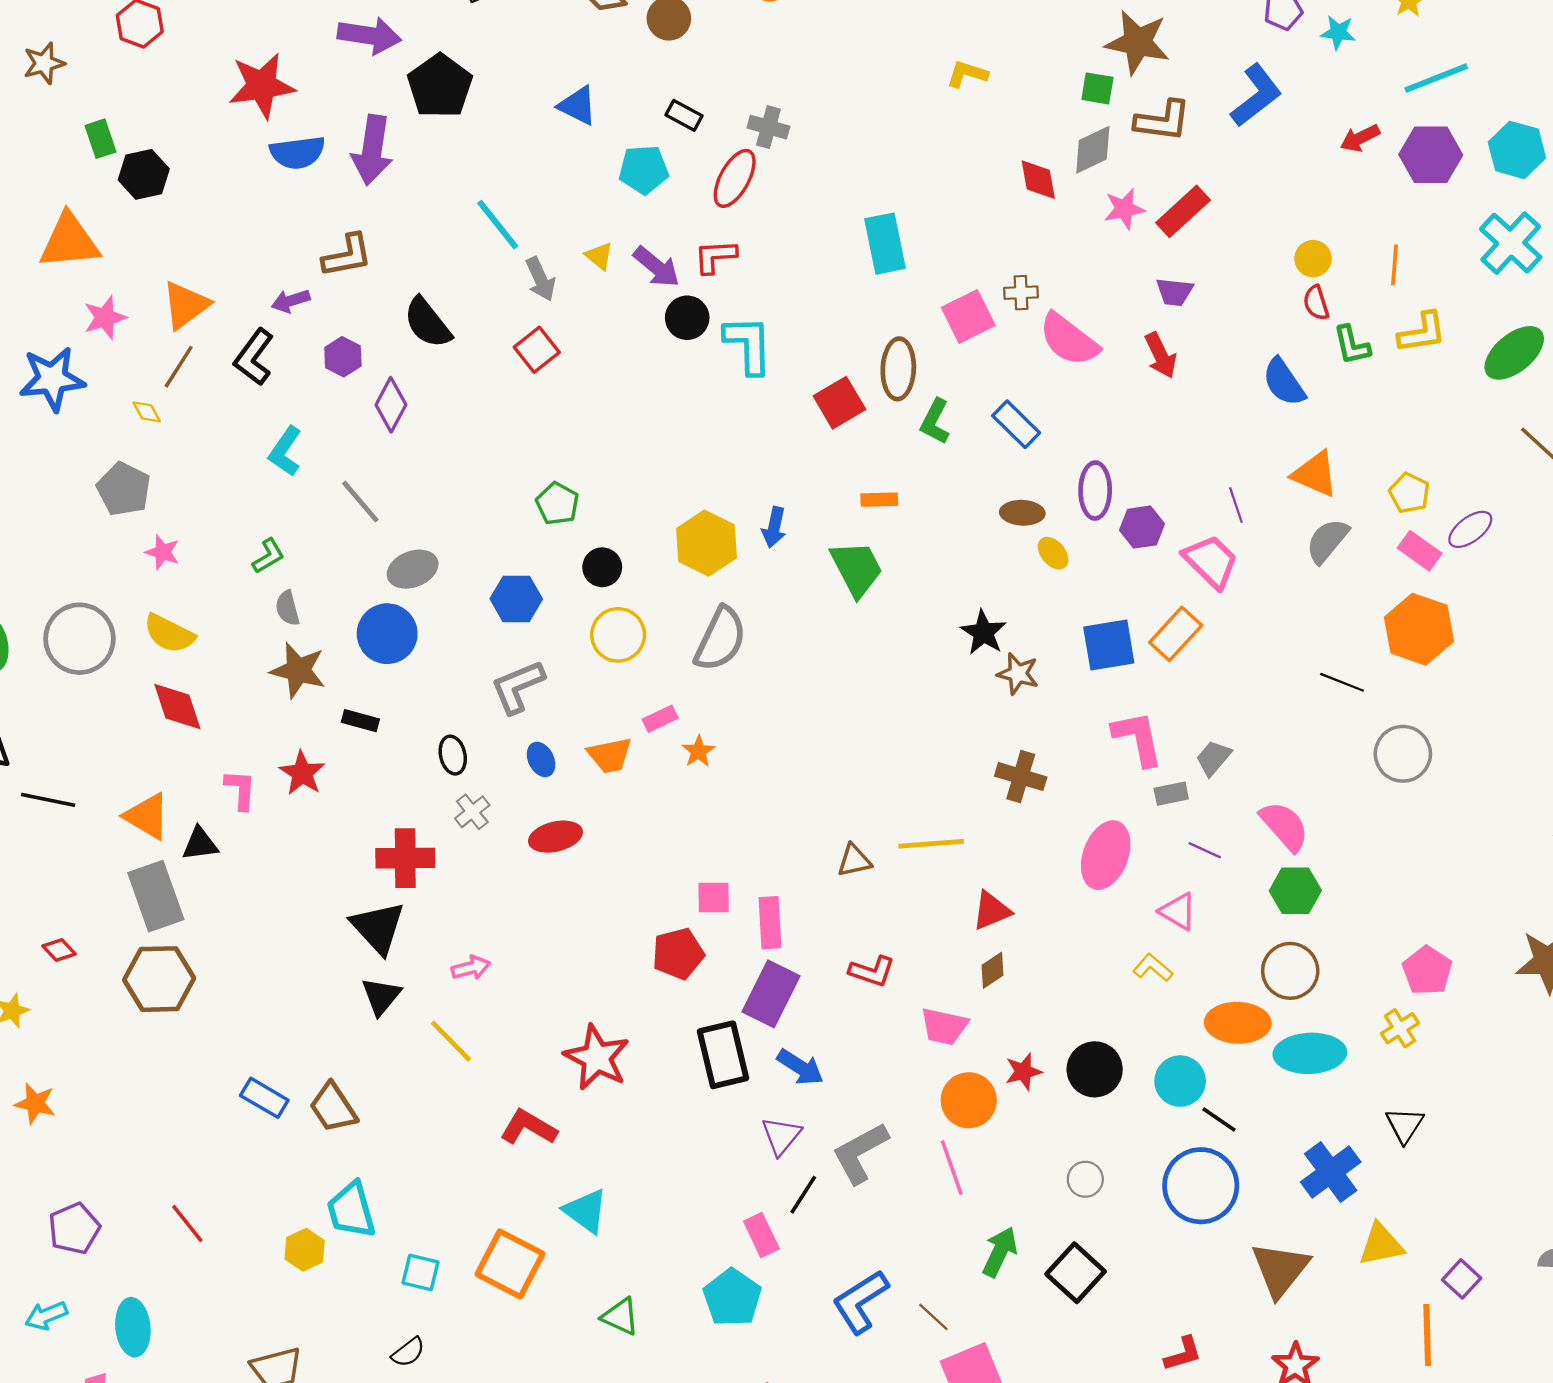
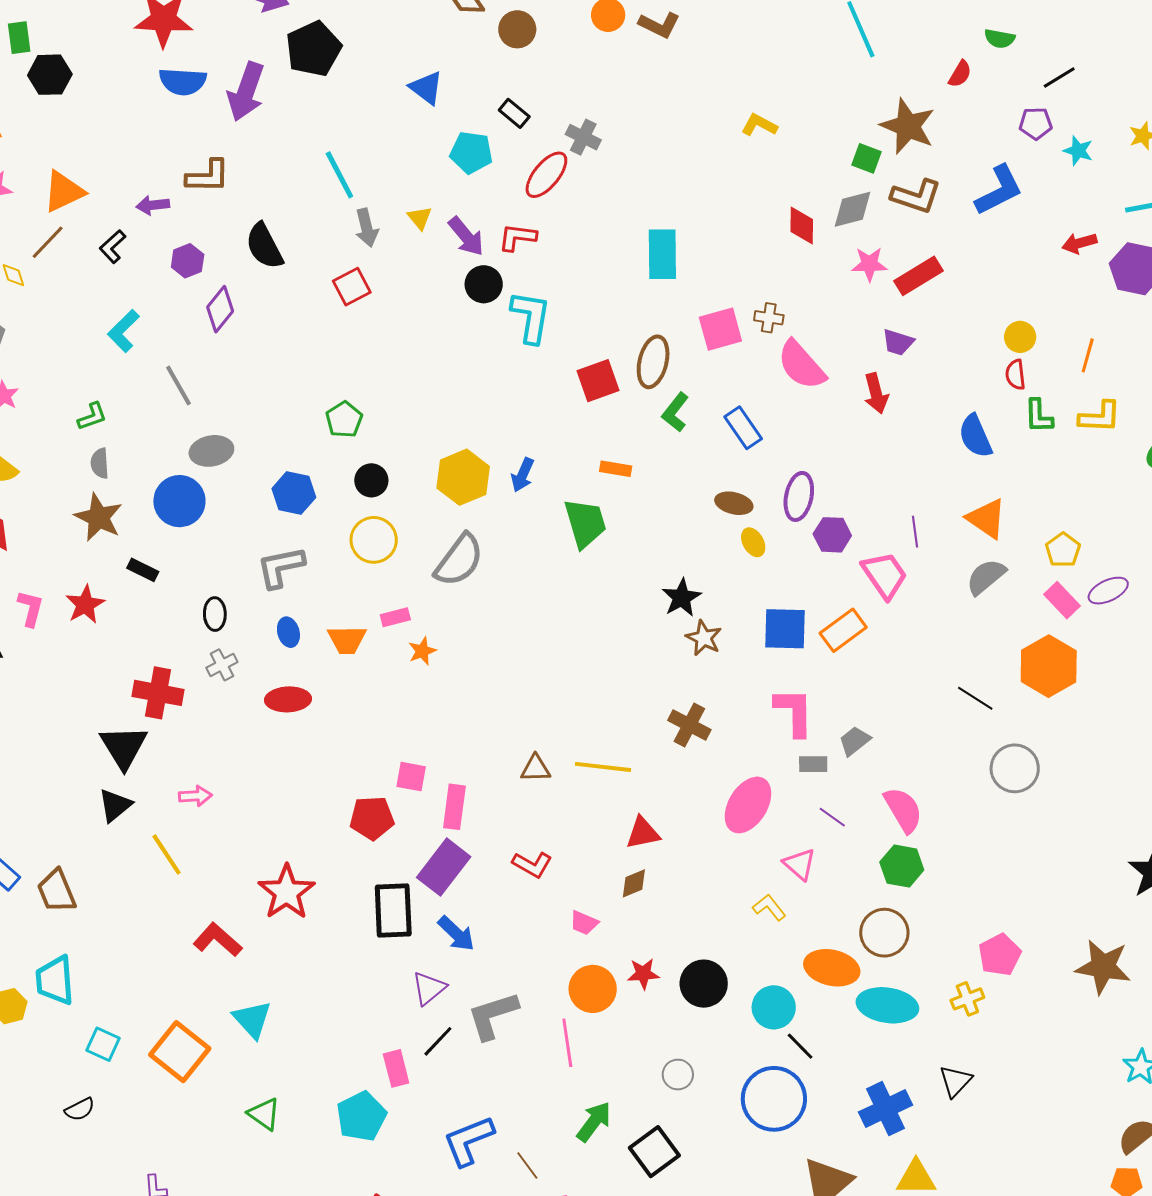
black L-shape: (254, 357) -> (113, 247), size x0.7
pink trapezoid: (944, 1026) -> (584, 923), size x0.7

